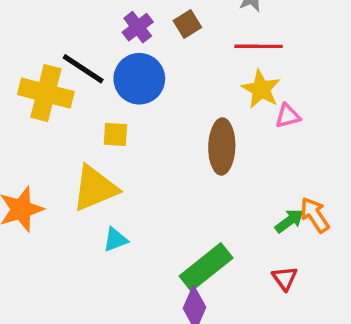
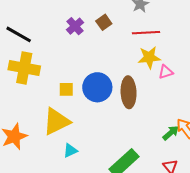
black line: (83, 69) -> (19, 34), moved
blue circle: (139, 79) -> (97, 87), moved
yellow star: (261, 89) -> (149, 57), turned -30

